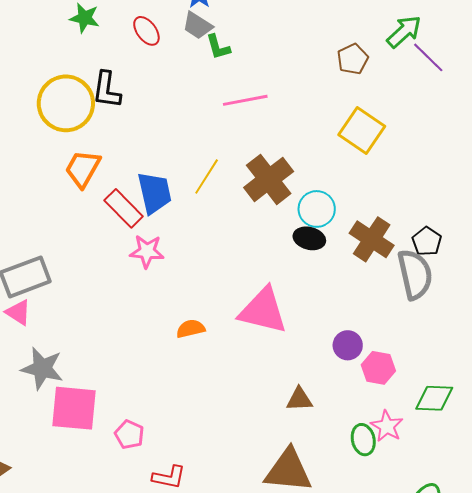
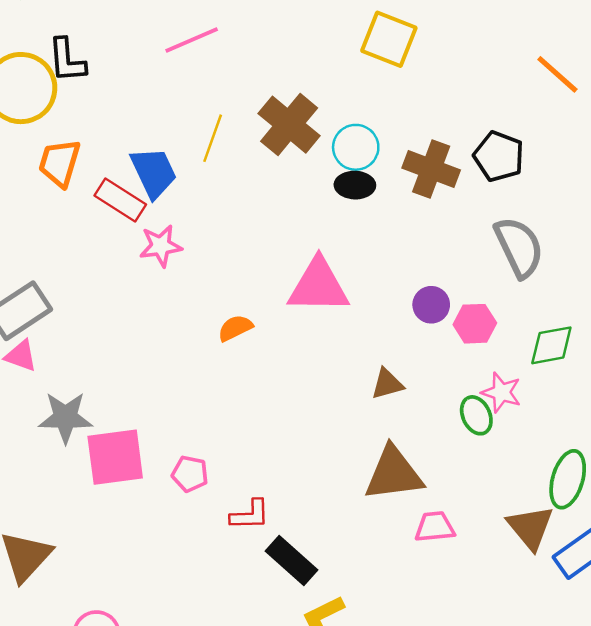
pink line: (245, 100) -> (192, 40), moved
black pentagon: (427, 241) -> (499, 156), size x1.4
gray semicircle: (415, 274) -> (519, 247), moved

